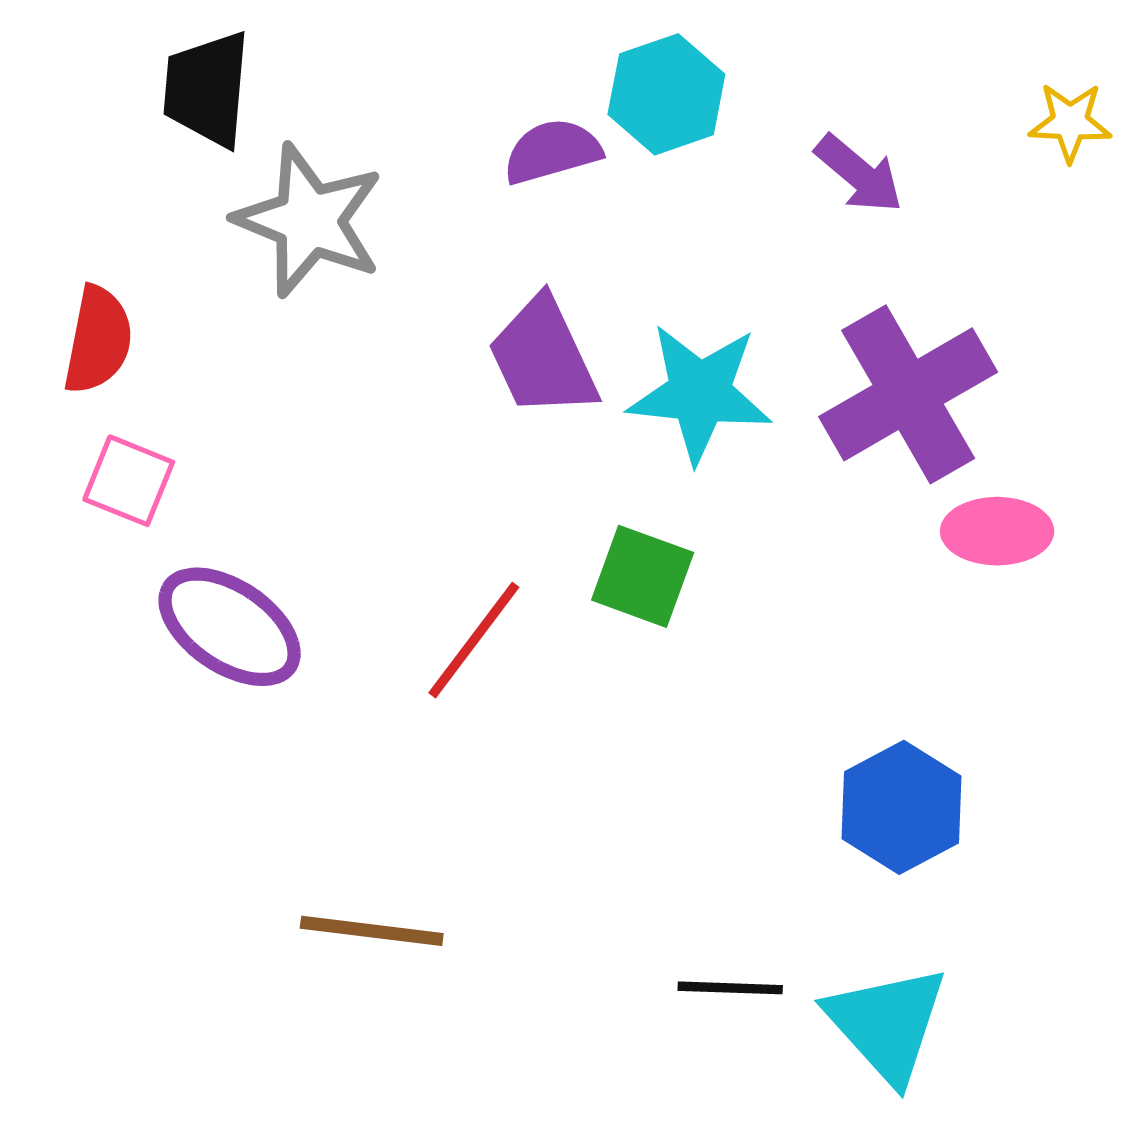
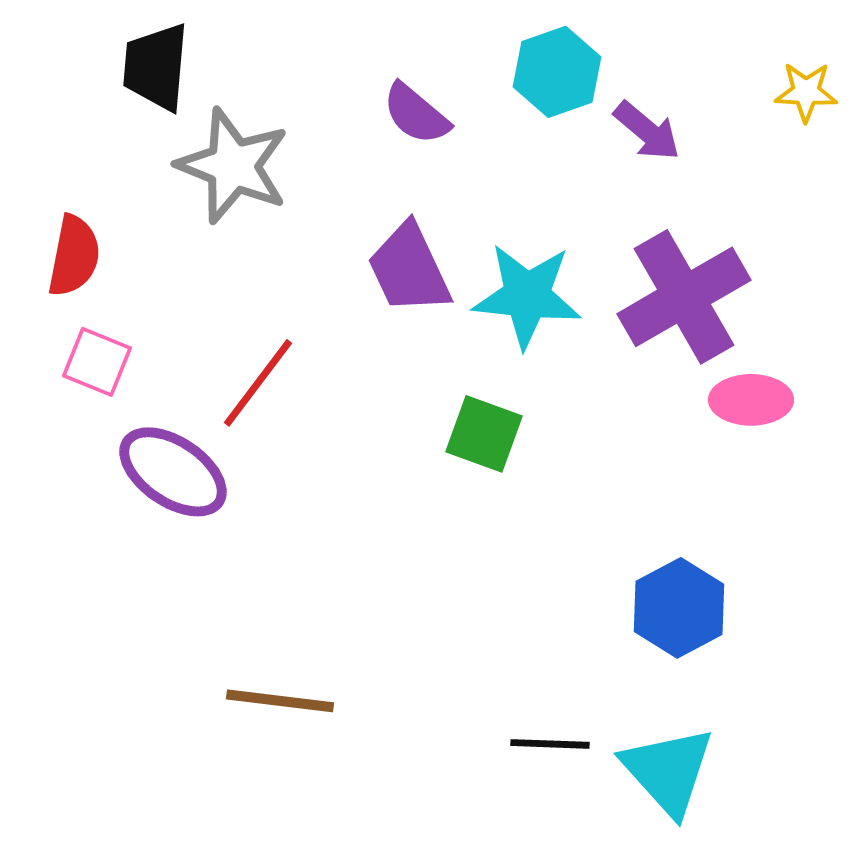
cyan hexagon: (666, 94) -> (557, 72), moved
purple semicircle: (552, 151) -> (416, 114), turned -124
red line: (474, 640) -> (258, 383), moved

